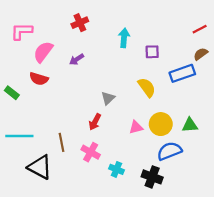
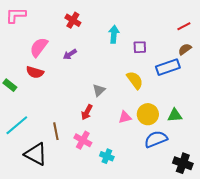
red cross: (80, 23) -> (73, 20), turned -35
pink L-shape: (22, 31) -> (16, 15), moved
cyan line: (19, 136) -> (17, 125), turned -40
black cross: (152, 177) -> (183, 163), moved

